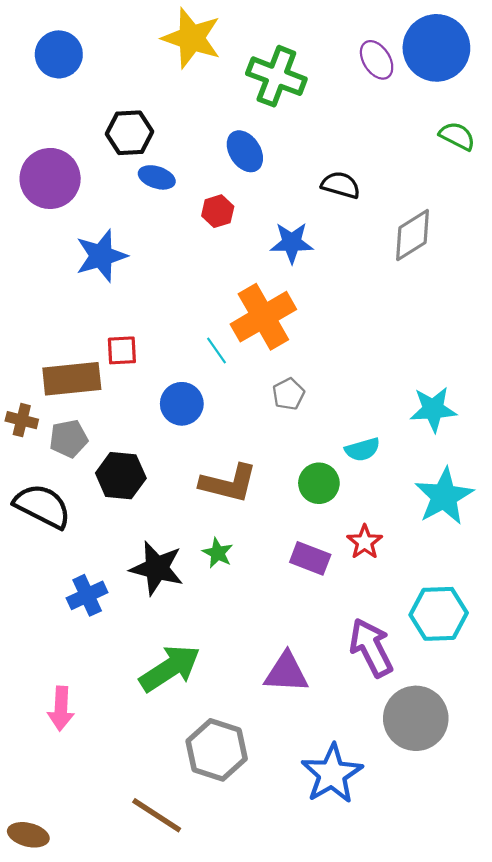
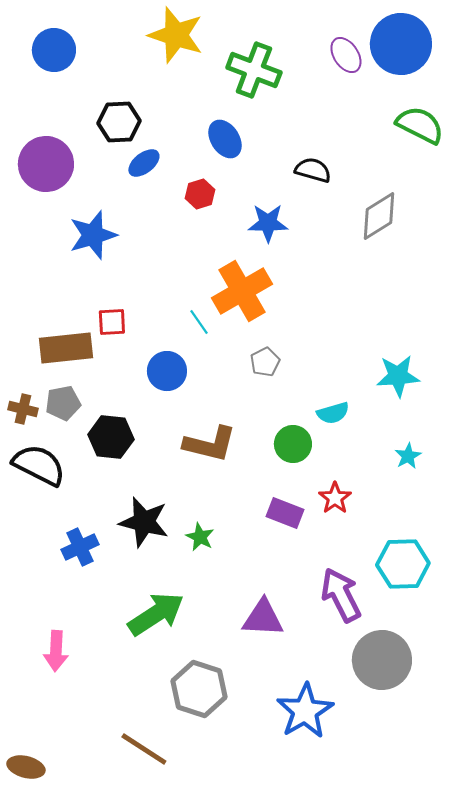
green semicircle: (457, 136) -> (420, 125), size x1.4
blue ellipse: (157, 177) -> (144, 163), turned -56
brown cross: (22, 420) -> (23, 409), moved
cyan star: (444, 496) -> (408, 456), size x0.5
green star: (218, 553) -> (200, 537), moved

